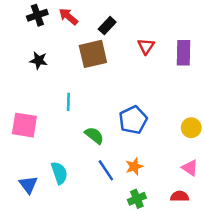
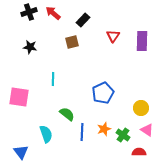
brown square: (93, 54) -> (72, 42), size x0.6
yellow circle: (191, 128) -> (141, 108), moved
green semicircle: (94, 135) -> (67, 114), moved
blue line: (106, 170) -> (82, 132), turned 36
blue triangle: (28, 185) -> (21, 152), moved
green cross: (137, 199) -> (123, 135), moved, turned -32

